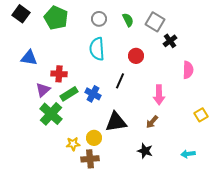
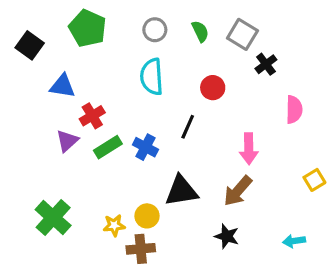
black square: (21, 14) -> (30, 45), moved
blue triangle: (29, 58) -> (63, 86), moved
red cross: (59, 74) -> (92, 116), turned -35
green cross: (51, 114) -> (53, 218), moved
brown arrow: (152, 122) -> (238, 191), size x1.5

